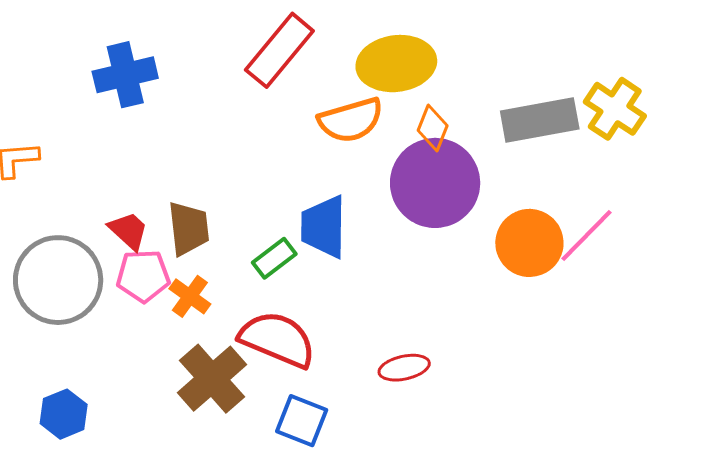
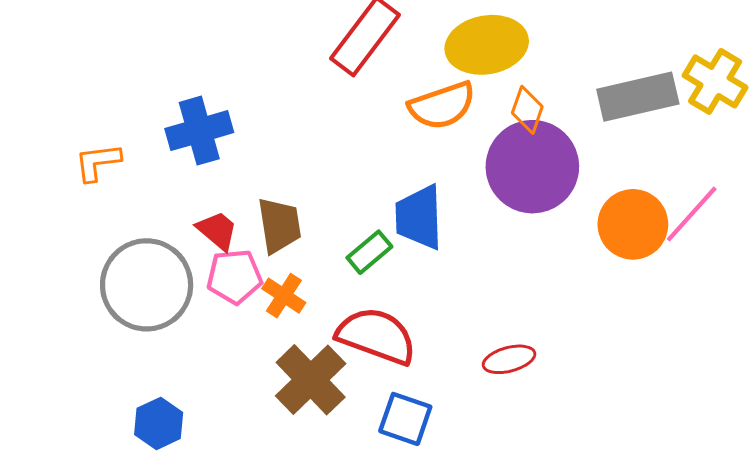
blue cross: (125, 75) -> (199, 131), moved

